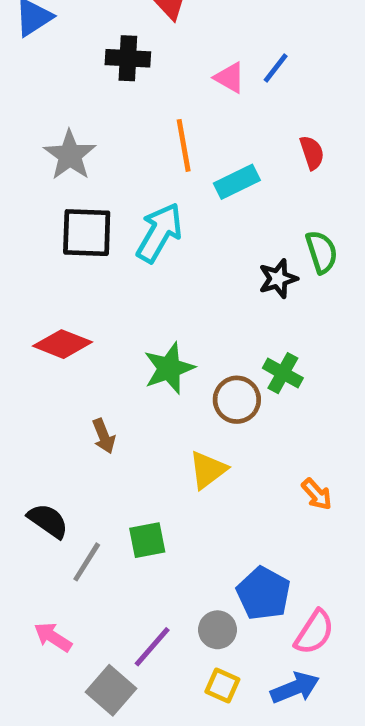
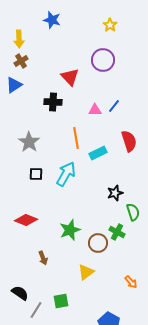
pink triangle: (230, 78) -> (95, 110), turned -32
red semicircle: (312, 153) -> (129, 141), size x1.5
black square: (87, 233) -> (36, 174), size x0.6
green semicircle: (322, 252) -> (133, 212), moved

